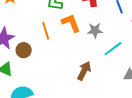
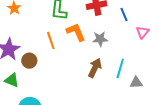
cyan line: (113, 49) -> (120, 69), moved, turned -36
brown arrow: (84, 71) -> (95, 68), moved

